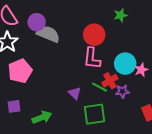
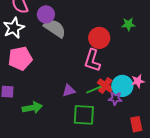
cyan circle: (125, 64) -> (122, 86), moved
red cross: (110, 81) -> (105, 86), turned -35
green line: (99, 87) -> (94, 90), turned -63
purple triangle: (75, 93) -> (69, 91), turned 48

